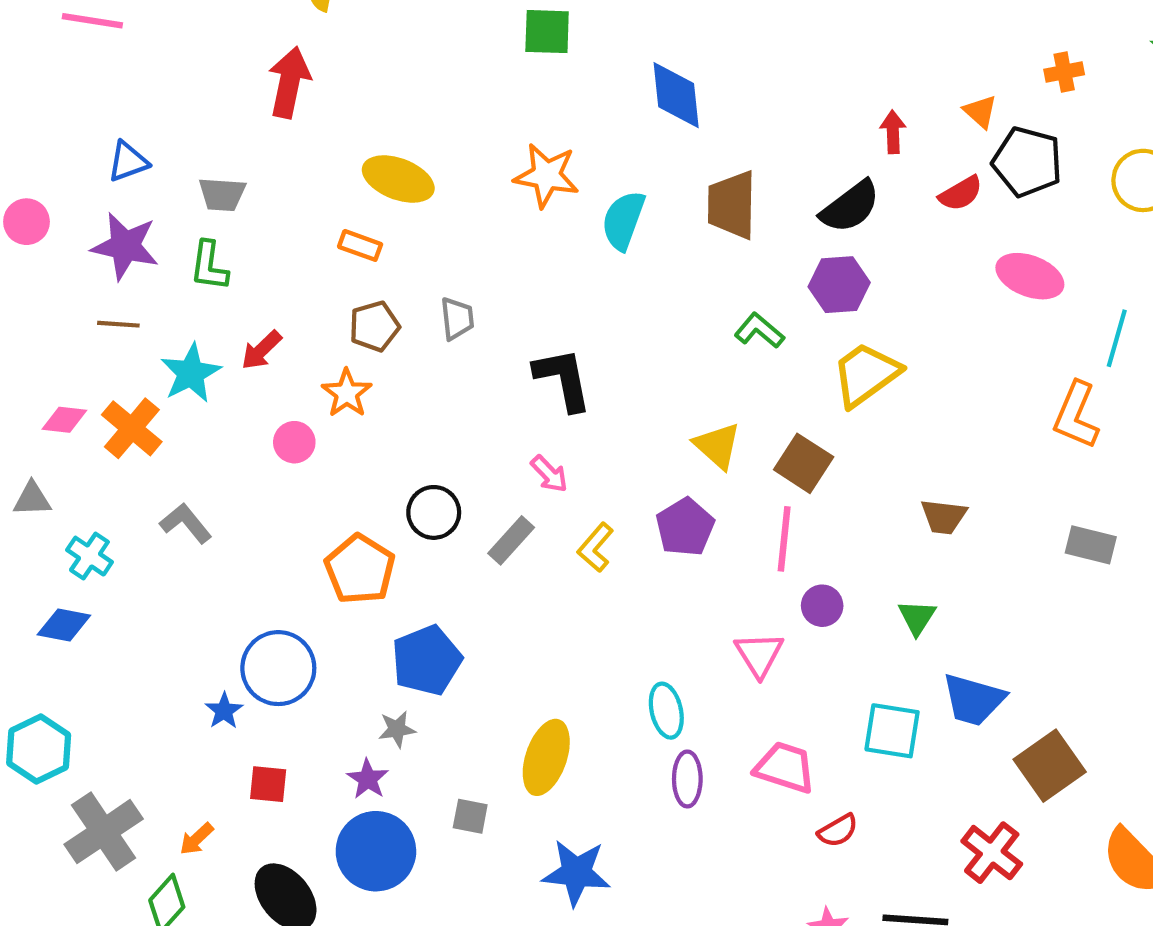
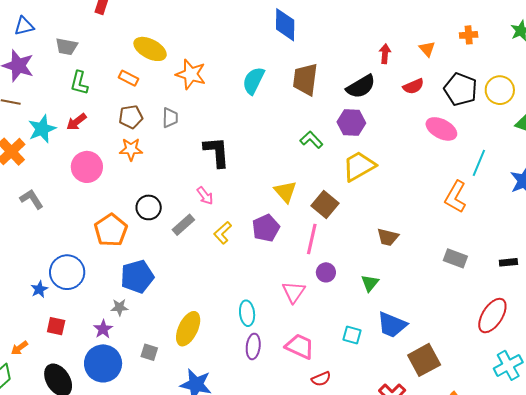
black pentagon: (1027, 162) -> (460, 89), moved
orange star: (546, 175) -> (191, 74), moved
green L-shape: (209, 266) -> (79, 83), moved
orange star: (347, 393) -> (131, 149), moved, turned 30
pink circle: (294, 442) -> (87, 167), size x1.6
cyan square: (892, 731) -> (352, 335), size x0.7

